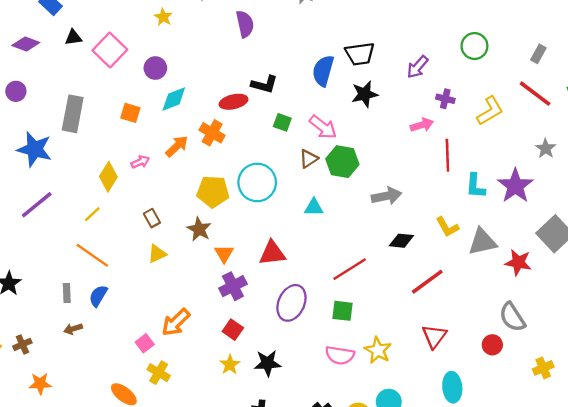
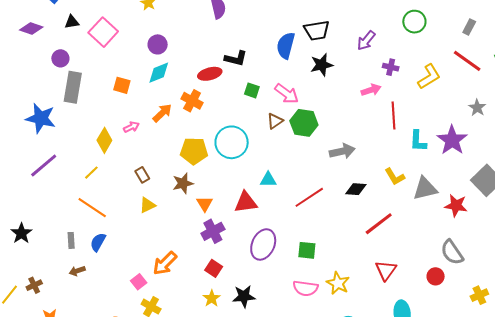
purple circle: (155, 68) -> (158, 44), moved
purple circle: (16, 91) -> (60, 58), moved
cyan triangle: (314, 207) -> (268, 180), moved
brown star: (199, 229) -> (183, 183), turned 30
red line: (350, 269) -> (309, 197), moved

